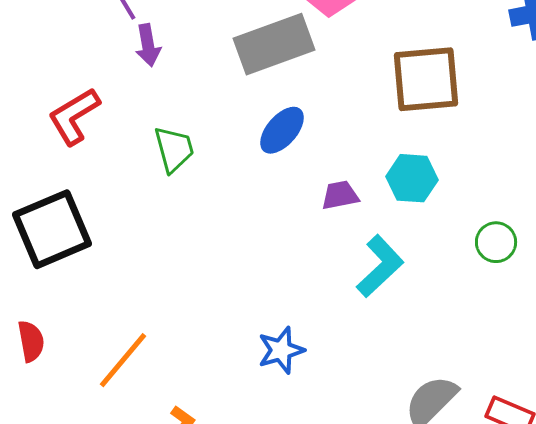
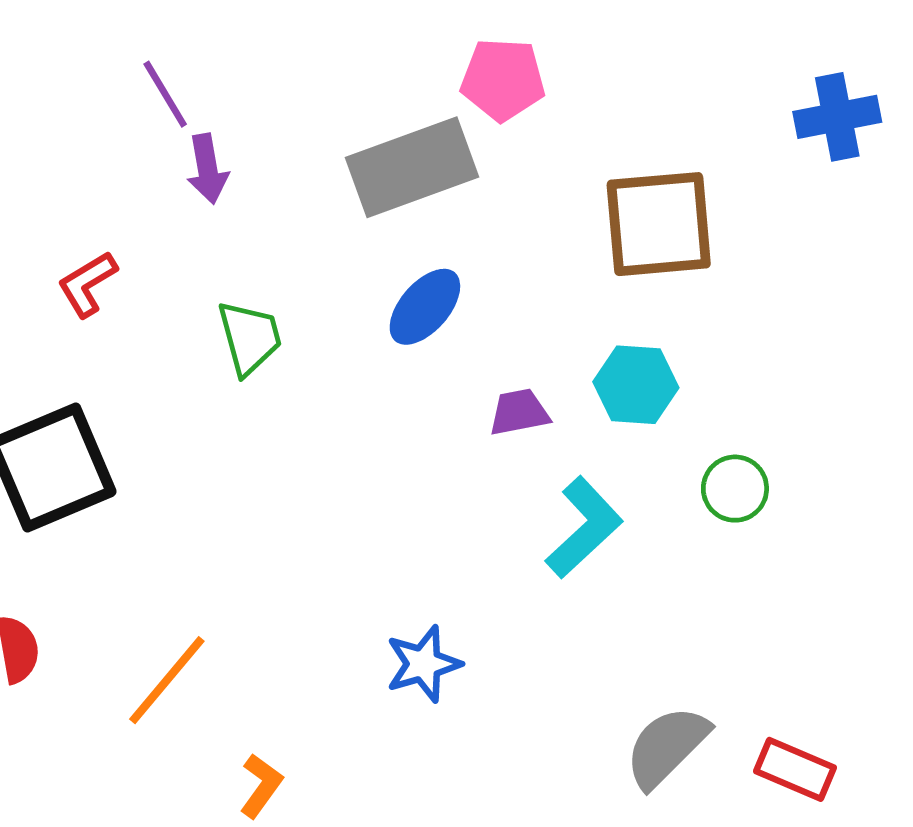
red L-shape: (74, 116) -> (87, 284), size x0.7
green circle: (496, 242) -> (735, 489), moved

